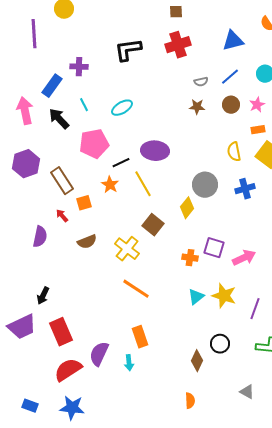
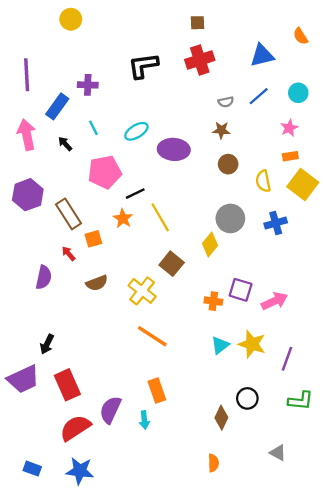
purple line: (34, 34) -> (27, 75), moved
brown circle: (231, 105) -> (228, 164), moved
black arrow: (59, 119) -> (65, 144), size x0.6
purple ellipse: (155, 151) -> (174, 149), moved

